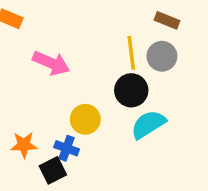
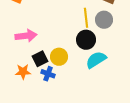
pink arrow: (51, 63) -> (26, 36), moved, turned -30
black square: (53, 170) -> (40, 59), moved

